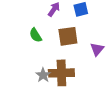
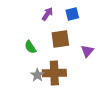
green semicircle: (36, 35) -> (30, 47), moved

